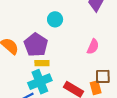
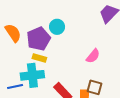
cyan circle: (55, 19) -> (57, 27), moved

